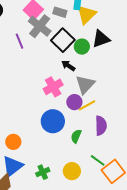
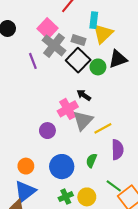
gray rectangle: (60, 12) -> (79, 40), moved
black arrow: (68, 66) -> (84, 95), moved
gray triangle: (85, 84) -> (83, 121), moved
purple circle: (74, 102) -> (47, 131), moved
blue circle: (53, 121) -> (62, 167), moved
green cross: (43, 172) -> (66, 197), moved

